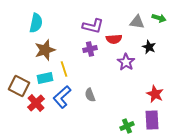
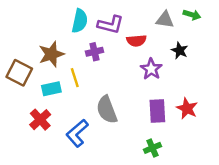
cyan semicircle: (36, 23) -> (80, 21), moved
purple cross: (90, 49) -> (94, 52), moved
brown square: (19, 86) -> (19, 73), moved
gray semicircle: (90, 95) -> (107, 110), size x1.6
blue L-shape: (62, 97) -> (77, 133), moved
purple rectangle: (152, 120) -> (157, 111), moved

